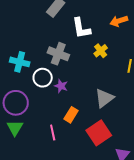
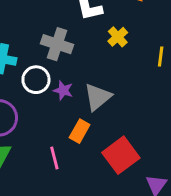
gray triangle: (104, 98) -> (98, 97), moved

